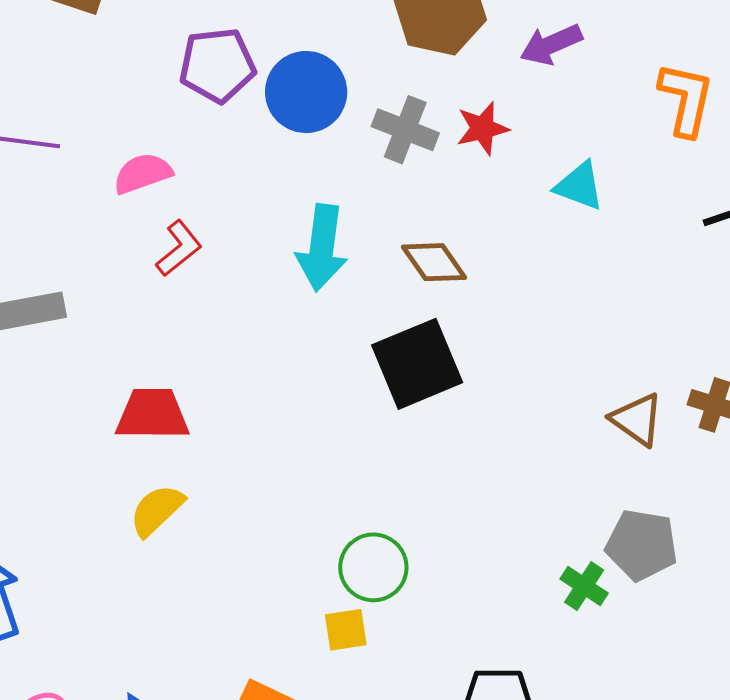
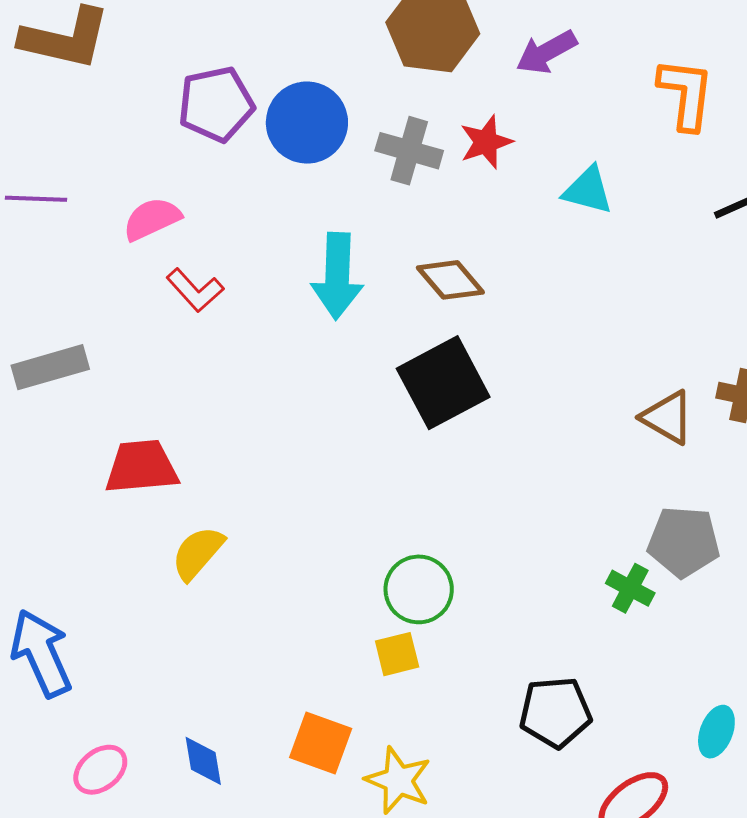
red L-shape: (179, 248) -> (195, 290), turned 92
red trapezoid: (152, 414) -> (142, 467), moved

